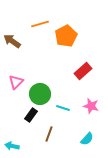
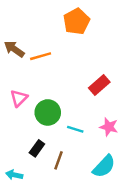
orange line: (40, 24) -> (41, 56), moved
orange pentagon: (66, 36) -> (76, 21), moved
black rectangle: (31, 115) -> (37, 148), moved
cyan semicircle: (87, 139) -> (104, 166), size x1.5

